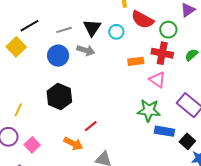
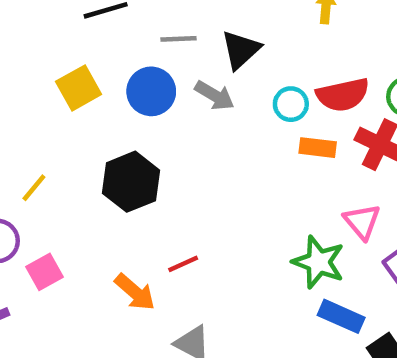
red semicircle: (142, 20) -> (343, 95), moved, turned -55
cyan circle: (116, 32) -> (291, 104), moved
yellow square: (16, 47) -> (79, 88), moved
pink triangle: (157, 80) -> (362, 222), moved

